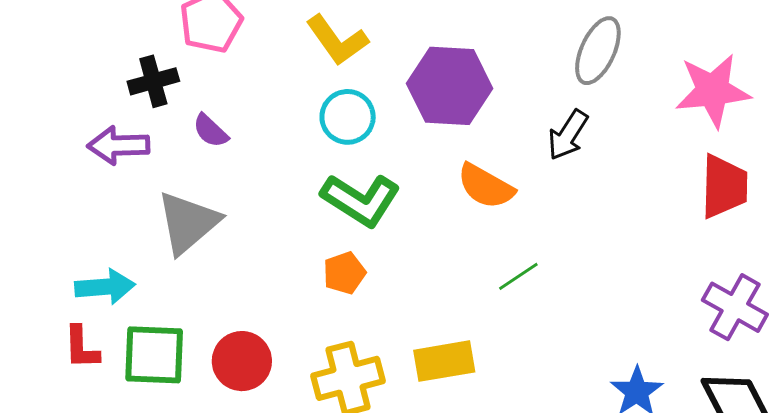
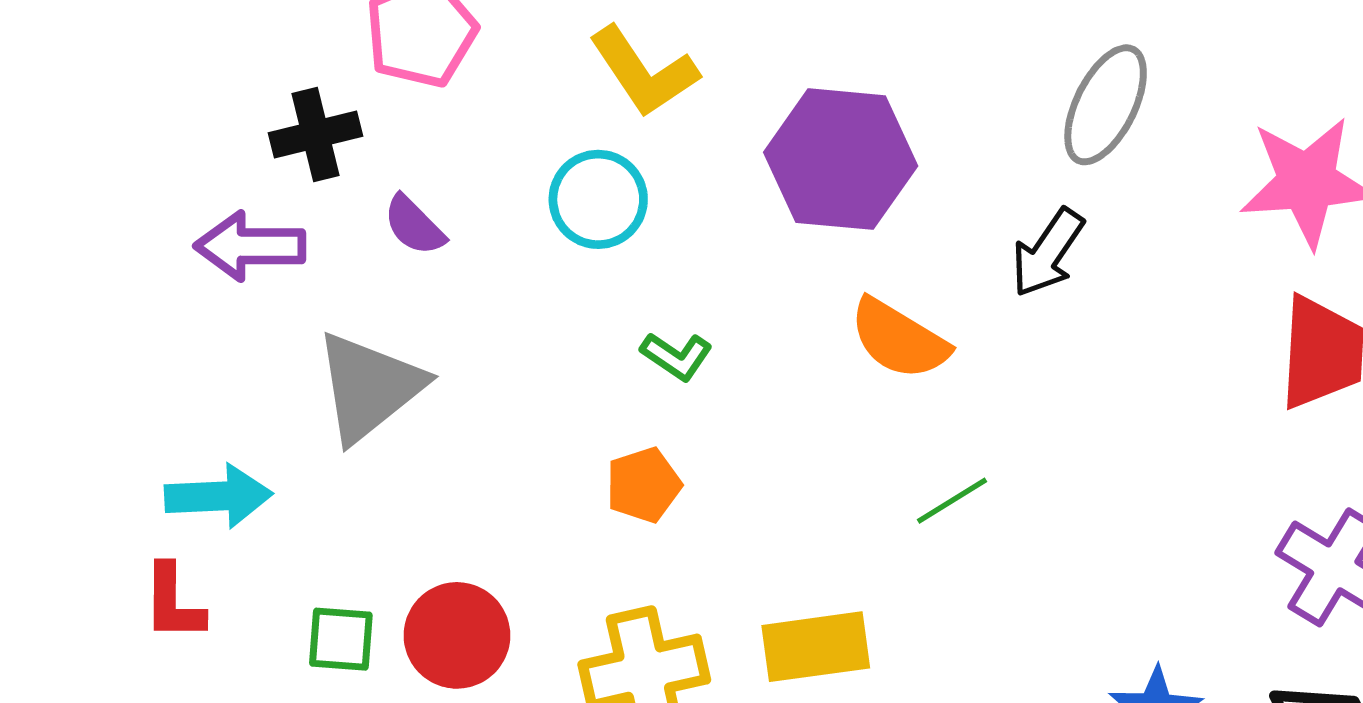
cyan circle: (348, 117) -> (598, 199), moved
green L-shape: (361, 200) -> (677, 356), size x0.5
green square: (154, 355) -> (341, 639), moved, size x0.6

